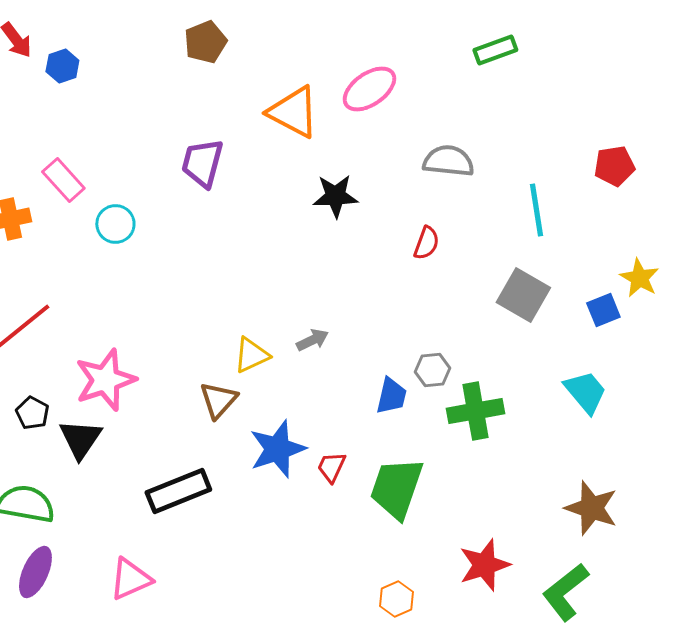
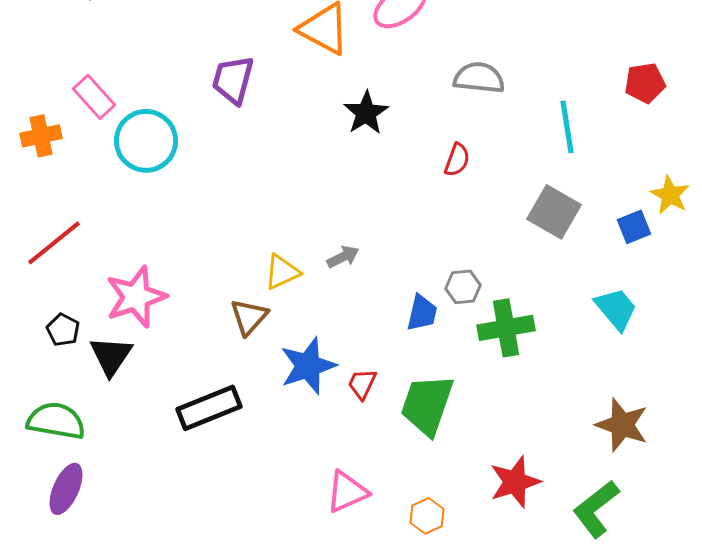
black star: (335, 196) -> (366, 113), turned -30
cyan circle: (115, 224) -> (146, 141), size x1.6
pink triangle: (130, 579) -> (347, 492), moved

